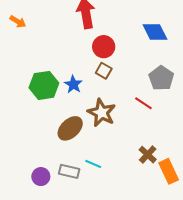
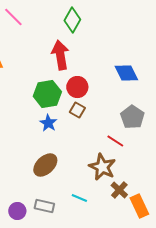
green hexagon: (44, 85) -> (47, 94), moved
brown star: (102, 113) -> (102, 167), moved
cyan line: (93, 164) -> (79, 198), moved

